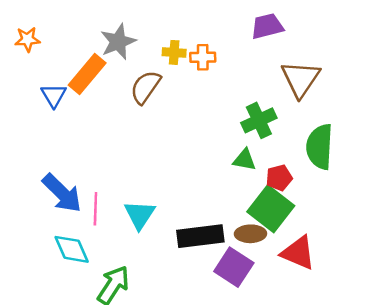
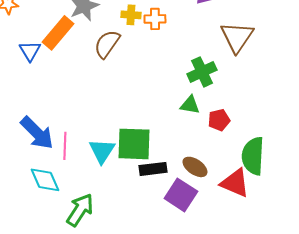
green semicircle: (320, 147) -> (253, 156), moved
green square: (271, 209) -> (134, 144), moved, turned -36
brown ellipse: (250, 234) -> (195, 167), turned 35
black rectangle: (200, 236) -> (153, 169), size x0.7

